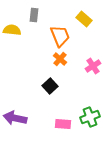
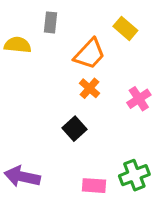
orange trapezoid: (60, 36) -> (89, 54), turned 65

